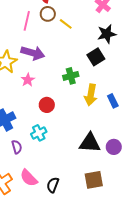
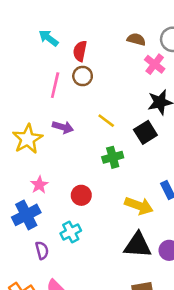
yellow line: (66, 24) -> (106, 121), moved
purple arrow: (33, 53) -> (63, 127), size x0.7
pink star: (28, 80) -> (39, 185), moved
yellow arrow: (91, 95) -> (139, 206), moved, turned -80

